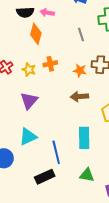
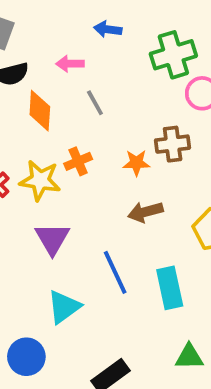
pink arrow: (47, 13) -> (70, 64), moved
gray line: (81, 35) -> (95, 103), moved
yellow star: (29, 70) -> (40, 180), size x1.5
blue line: (56, 152) -> (115, 272), moved

